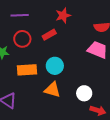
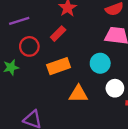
cyan circle: (55, 66) -> (100, 63), moved
orange rectangle: (27, 70) -> (59, 66), moved

